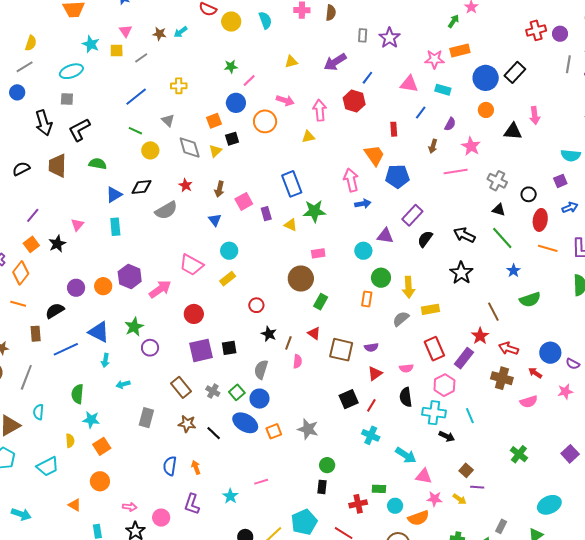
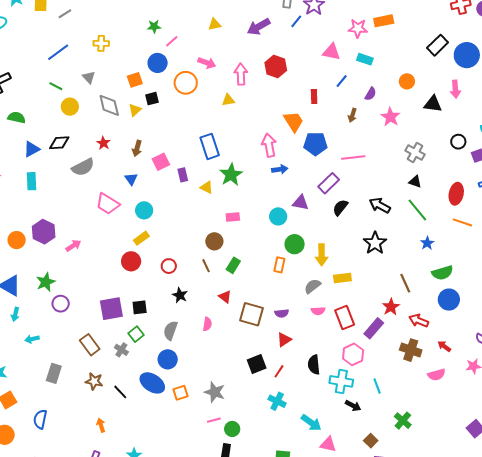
blue line: (367, 78) -> (296, 21), moved
blue circle: (486, 78) -> (467, 55), moved
pink line: (456, 171) -> (353, 158), moved
black circle: (529, 194) -> (458, 142), moved
green star: (314, 211) -> (231, 175), turned -30
pink trapezoid: (191, 265) -> (108, 204), moved
brown circle: (301, 279) -> (214, 241), size x0.7
pink arrow: (160, 289) -> (73, 246), size x0.7
red circle: (194, 314) -> (131, 261), moved
brown line: (288, 343) -> (206, 266), moved, turned -48
blue circle: (550, 353) -> (449, 300), moved
pink semicircle: (406, 368) -> (318, 311), moved
green square: (237, 392) -> (136, 334), moved
green cross: (519, 454) -> (403, 421), moved
blue semicircle: (170, 466) -> (40, 419), moved
pink line: (261, 482) -> (214, 420), moved

